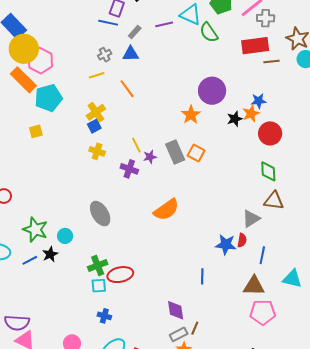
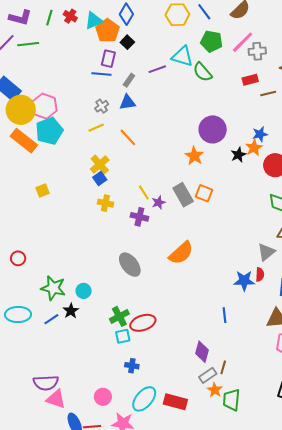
red rectangle: (255, 46) -> (250, 80), size x0.6
pink hexagon: (40, 61) -> (45, 106), moved
cyan pentagon: (49, 98) -> (49, 131), moved
gray ellipse: (100, 214) -> (130, 265), moved
purple diamond: (176, 310) -> (202, 352), turned 30

